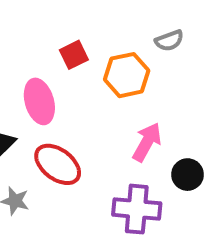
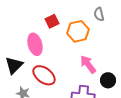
gray semicircle: (169, 41) -> (99, 14), turned 96
pink arrow: (147, 142) -> (88, 64), turned -66

